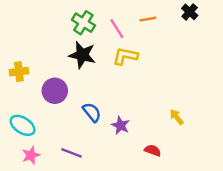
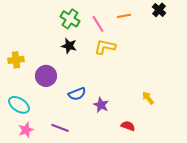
black star: (82, 55) -> (69, 46), size x0.7
blue semicircle: (92, 112) -> (77, 94), turned 108

